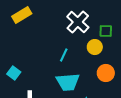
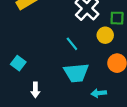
cyan line: (64, 55) -> (72, 44), turned -64

